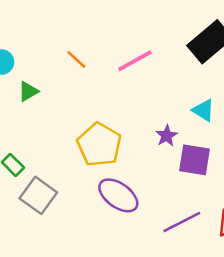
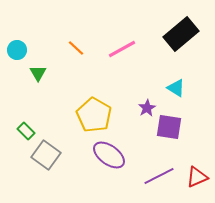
green triangle: (28, 91) -> (38, 73), turned -30

